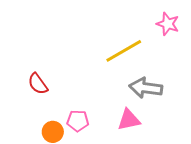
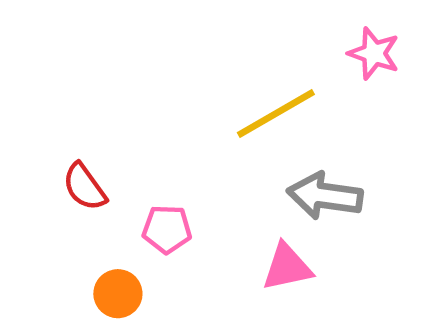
pink pentagon: (78, 121) -> (167, 229), moved

